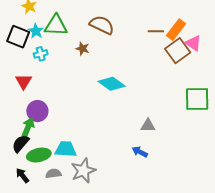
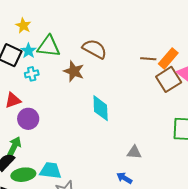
brown star: (83, 49) -> (74, 71), size x1.5
red triangle: (24, 81) -> (13, 100), turned 36
cyan diamond: (112, 84) -> (101, 108), turned 48
purple circle: (37, 111) -> (28, 119), moved

